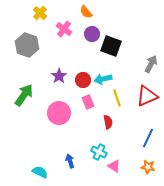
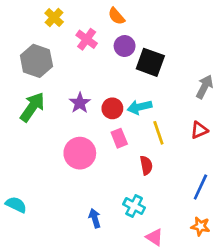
green arrow: (24, 95) -> (32, 107), moved
red triangle: (147, 96) -> (199, 130), size x0.6
pink triangle: (114, 166) -> (154, 237), moved
cyan semicircle: (40, 172) -> (16, 205), moved

